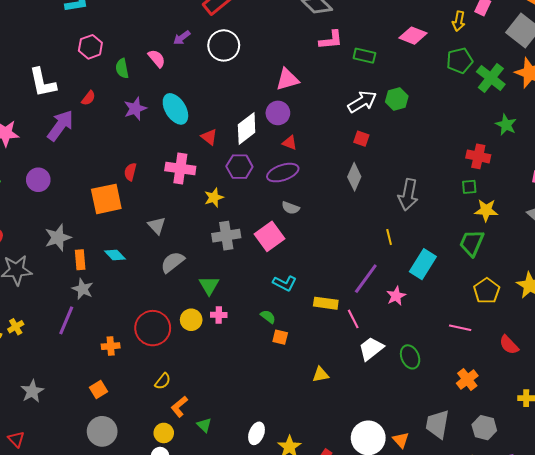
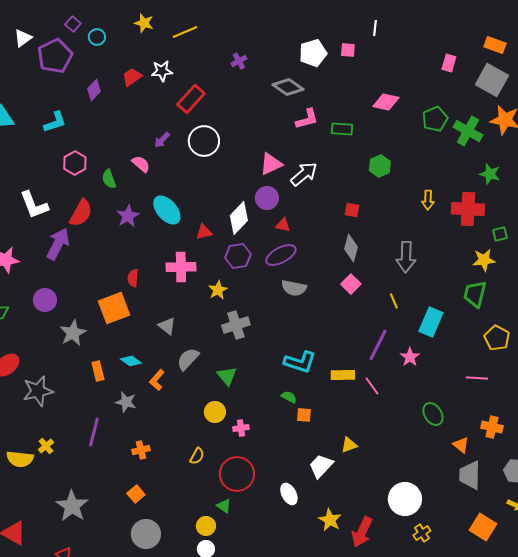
yellow arrow: (459, 21) -> (428, 200), moved
red semicircle: (88, 98) -> (81, 213), size x1.8
white arrow: (362, 102) -> (304, 174), moved
red triangle: (209, 137) -> (204, 232), turned -42
red cross: (478, 156) -> (468, 209), size x1.4
green square: (469, 187) -> (500, 234), moved
gray semicircle: (291, 208) -> (294, 288), size x1.4
pink square: (269, 236) -> (351, 284), moved, size x0.7
gray star: (58, 238) -> (73, 333), moved
cyan L-shape: (285, 283) -> (300, 362), size x1.4
gray star: (83, 289) -> (126, 402), moved
pink cross: (219, 315) -> (241, 428), moved
red circle: (153, 328) -> (237, 474), moved
white trapezoid: (371, 349) -> (321, 466), moved
orange cross: (467, 379) -> (492, 427), turned -30
yellow semicircle: (163, 381) -> (197, 456), moved
gray star: (32, 391) -> (72, 506), size x1.4
orange L-shape: (179, 407) -> (157, 380), moved
green triangle: (204, 425) -> (224, 506), moved
white ellipse: (257, 433) -> (289, 494), moved, turned -40
orange triangle: (401, 440) -> (461, 445), moved

